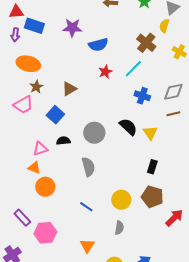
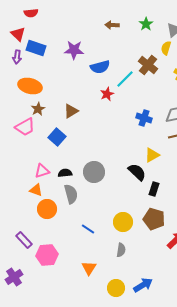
red triangle: (16, 12) -> (18, 34), turned 49
cyan line: (133, 69) -> (125, 79), moved
black semicircle: (128, 127) -> (137, 172), moved
gray circle: (94, 133) -> (94, 172), moved
yellow triangle: (150, 133) -> (152, 155), turned 35
black semicircle: (63, 141) -> (65, 173), moved
gray semicircle: (88, 167) -> (71, 194), moved

